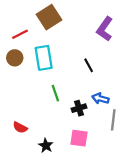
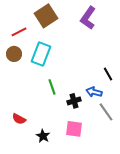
purple L-shape: (105, 29) -> (88, 18), moved
cyan rectangle: (44, 58) -> (41, 54), turned 30
black line: (89, 65) -> (108, 74), moved
gray line: (113, 120) -> (106, 112), turned -42

